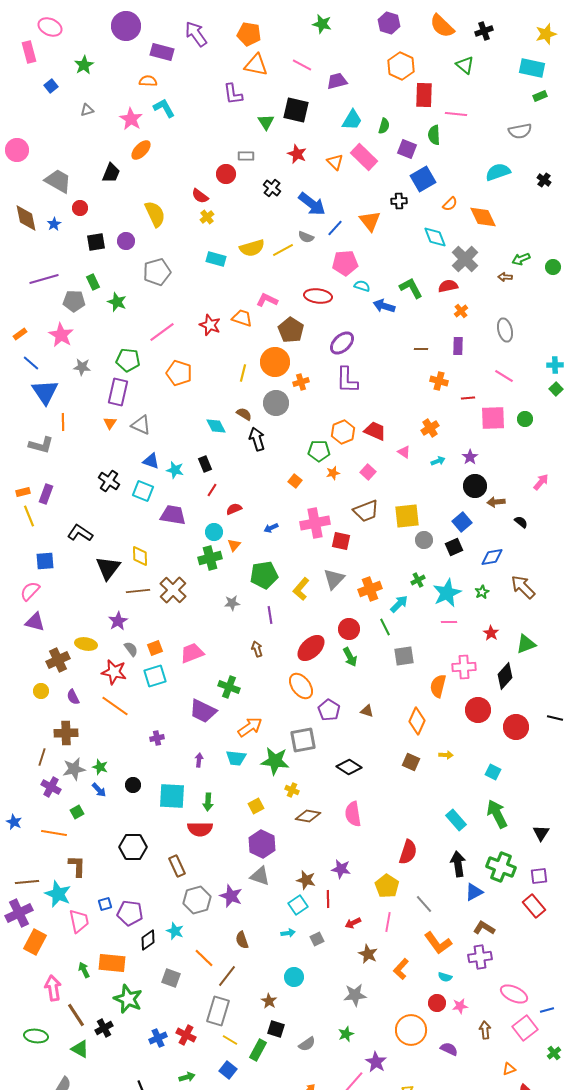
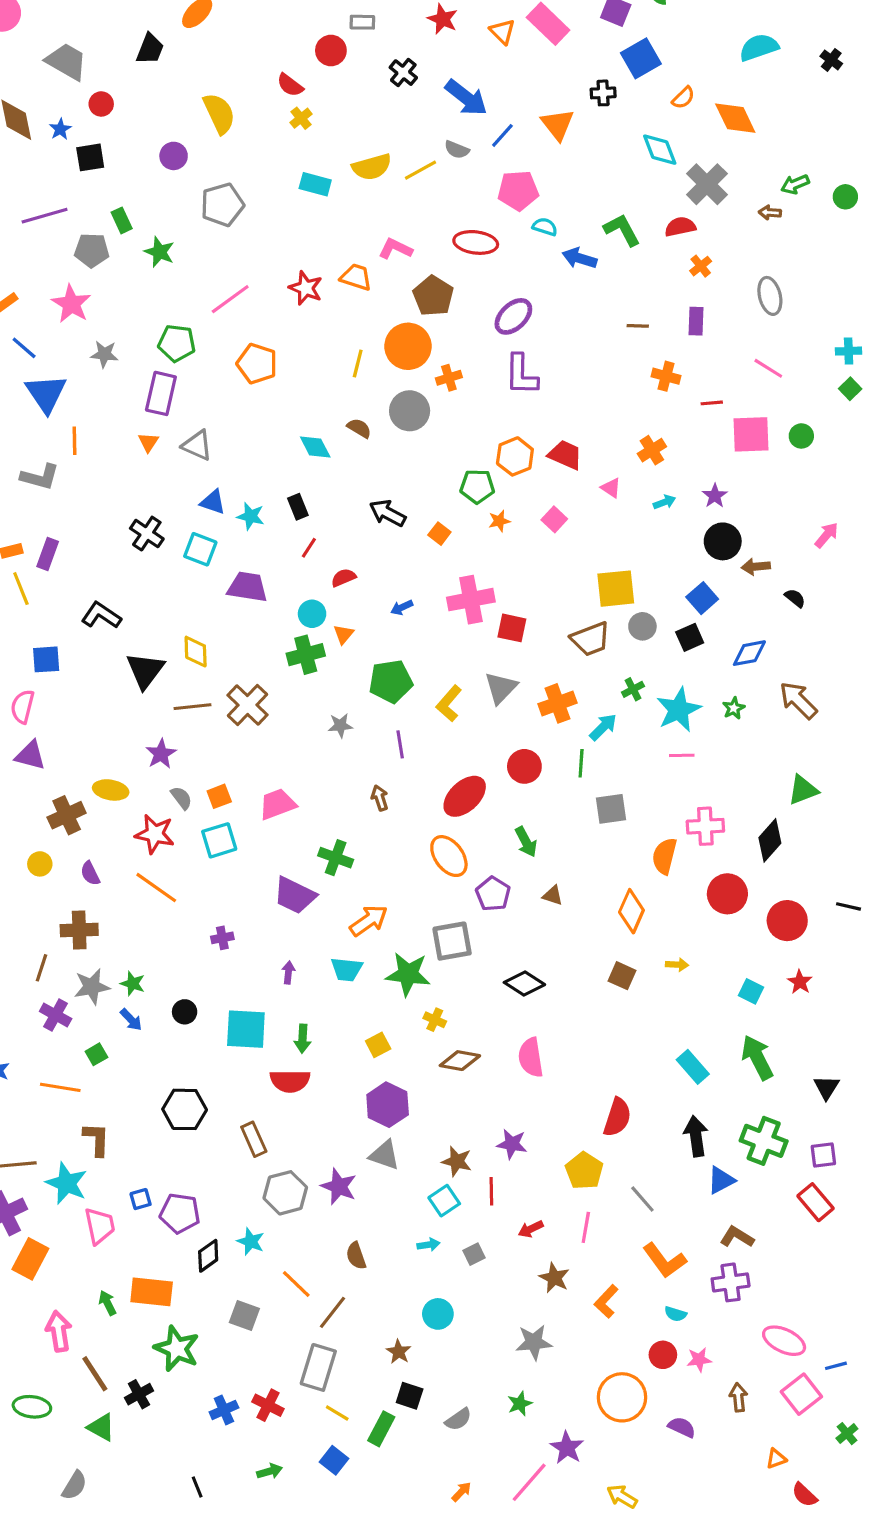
black square: (96, 242) -> (90, 157), moved
black arrow: (257, 439) -> (388, 513), moved, turned -45
brown trapezoid: (366, 511) -> (591, 639), moved
pink semicircle: (30, 591) -> (23, 707), turned -30
green line: (385, 627) -> (581, 763), turned 30
red star: (491, 633) -> (800, 982), moved
green arrow: (350, 657) -> (526, 842), moved

